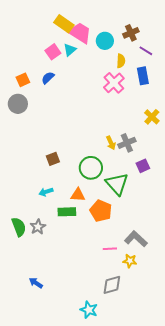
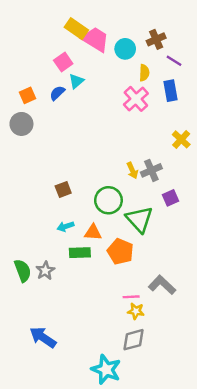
cyan triangle: (70, 50) -> (76, 81), moved
cyan arrow: (46, 192) -> (66, 226), moved
yellow star: (130, 261) -> (136, 311), moved
blue arrow: (36, 283) -> (43, 337), size x1.6
cyan star: (89, 310) -> (106, 370), size x1.4

